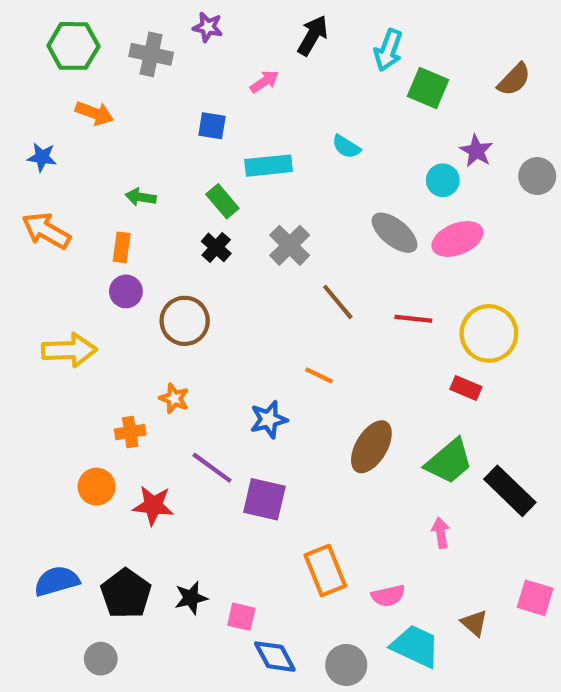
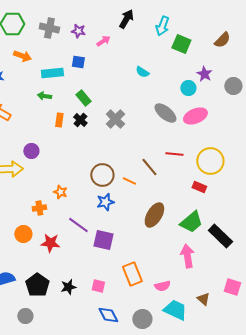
purple star: (208, 27) -> (78, 31), moved
cyan rectangle: (269, 166) -> (52, 73), moved
orange rectangle: (122, 247) -> (59, 120), moved
purple circle: (126, 291) -> (31, 151), moved
brown line: (338, 302) -> (149, 167), moved
brown circle: (185, 321) -> (102, 175), moved
pink arrow: (441, 533) -> (187, 256), size x1.6
pink square: (241, 617) -> (98, 286), moved

